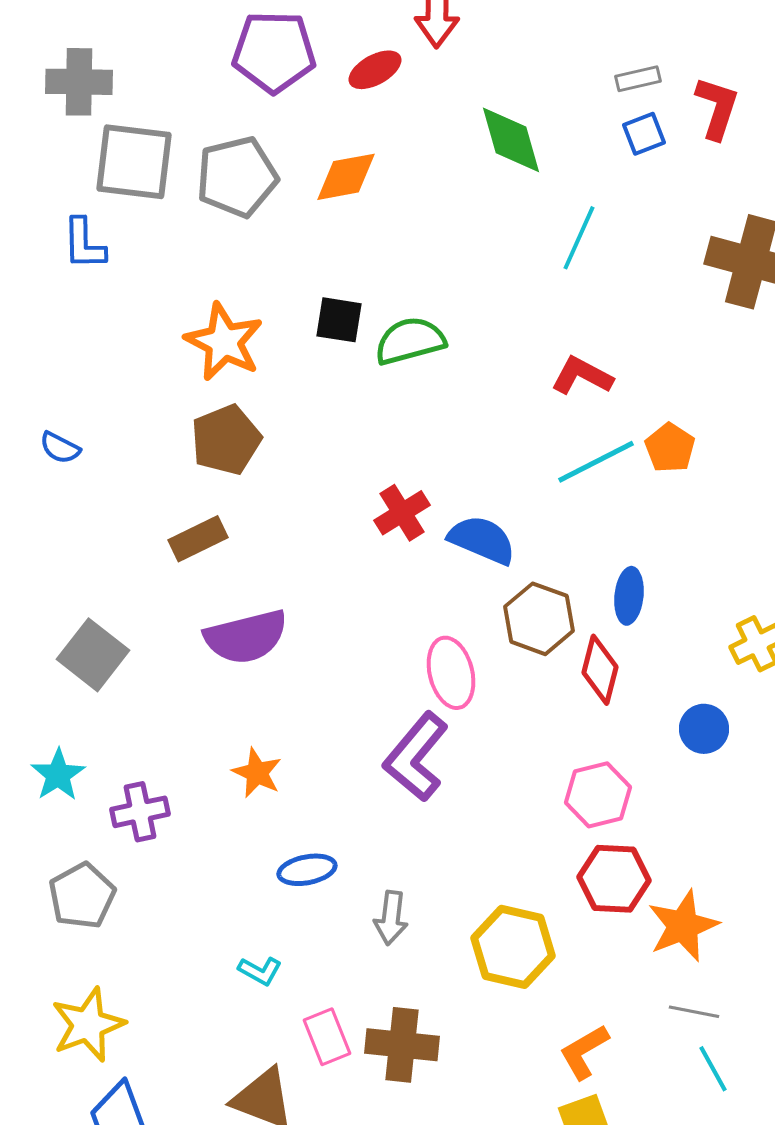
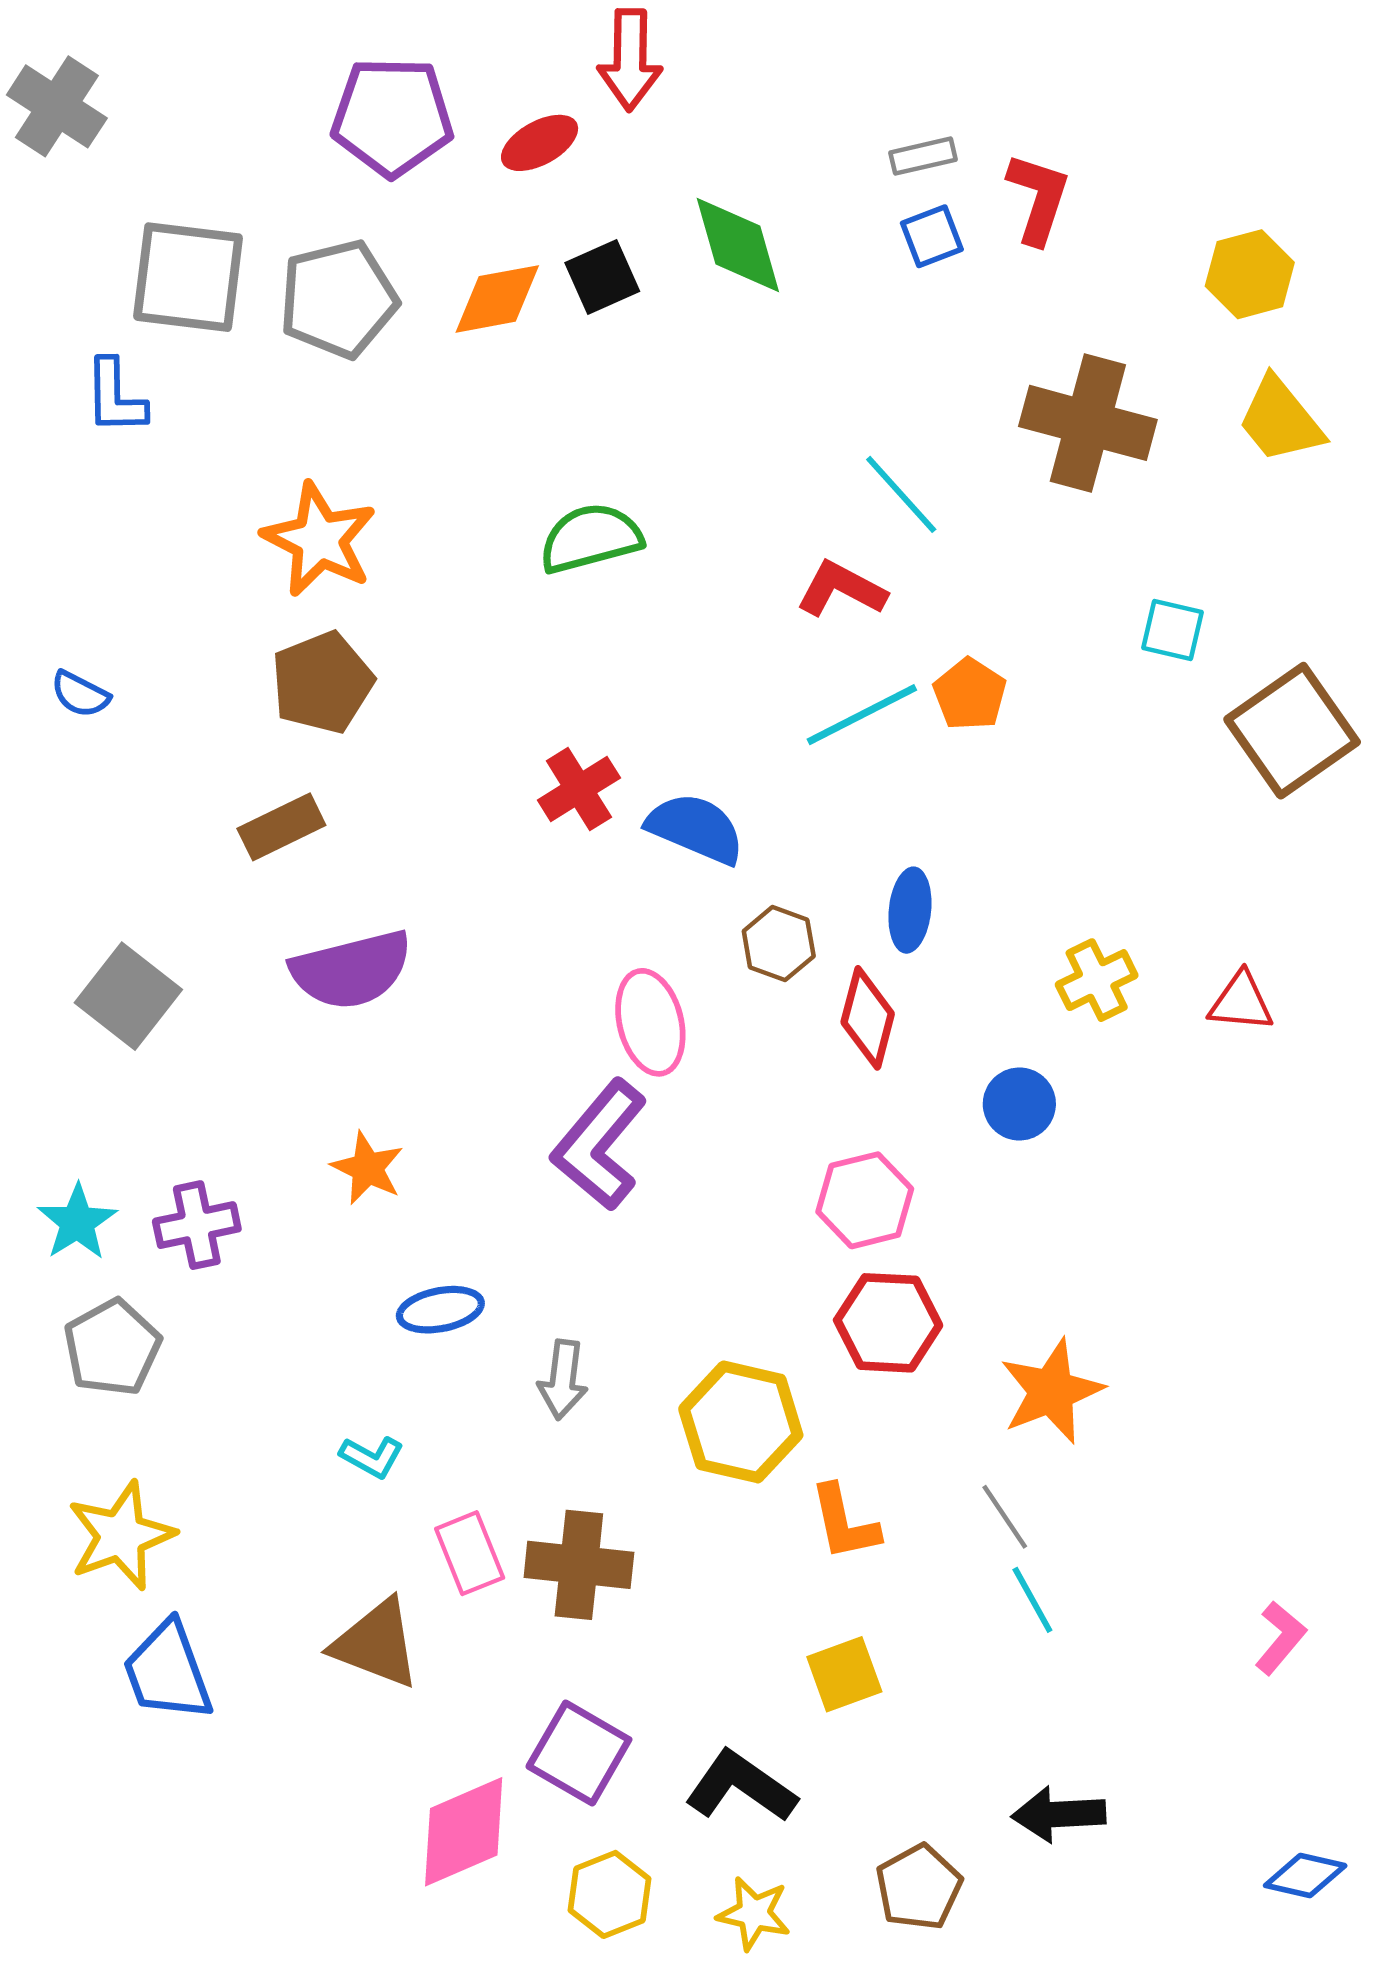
gray cross: (79, 82) -> (57, 106), moved, turned 32
cyan line: (579, 238) -> (901, 494), moved, turned -66
black square: (339, 320) -> (602, 277), moved, turned -33
brown hexagon: (539, 619) -> (779, 944), size x0.7
cyan star: (58, 775) -> (77, 1222), moved
orange star: (683, 926) -> (1051, 1391), moved
gray line: (694, 1012) -> (1005, 1517), turned 45
orange L-shape: (584, 1052) -> (844, 1523), moved, turned -72

